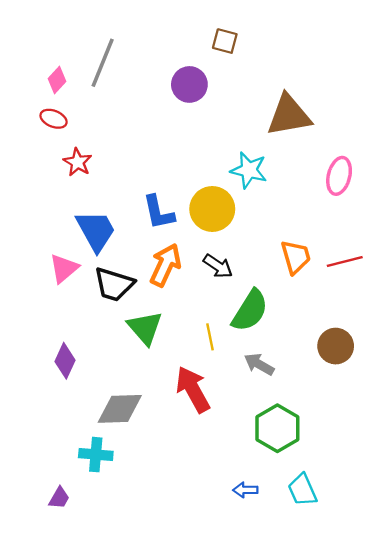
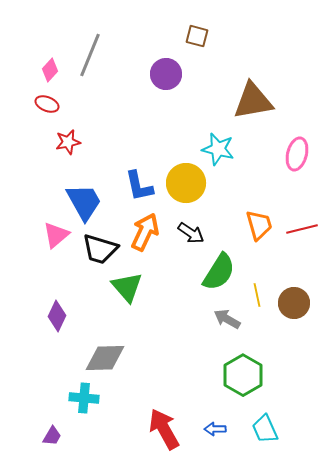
red star: (78, 162) -> (68, 142), turned 30
yellow line: (210, 337) -> (257, 295), moved
red arrow: (193, 389) -> (164, 429), moved

